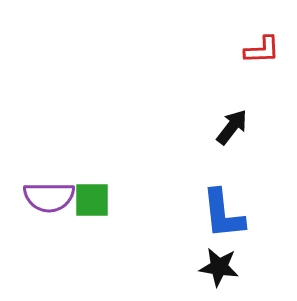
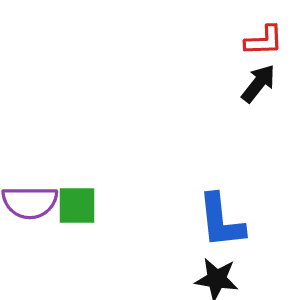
black arrow: (232, 127) -> (258, 83), moved

